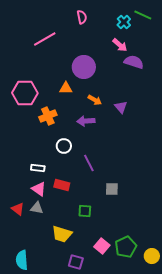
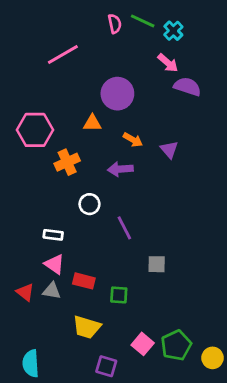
green line: (143, 15) -> (143, 21), moved
red rectangle: (62, 185) -> (84, 281), moved

